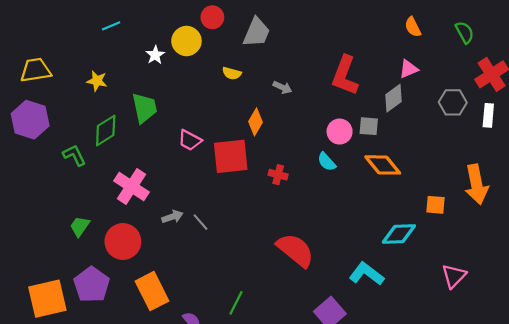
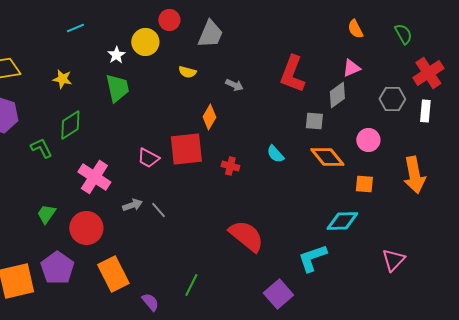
green trapezoid: (144, 108) -> (117, 88), moved
pink circle: (340, 132) -> (368, 140), moved
pink trapezoid: (190, 140) -> (148, 158), moved
orange square: (436, 205) -> (364, 184), moved
cyan L-shape: (367, 274) -> (312, 258), turned -56

